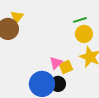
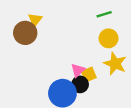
green line: (80, 20) -> (104, 14), moved
black circle: (58, 84) -> (80, 84), moved

